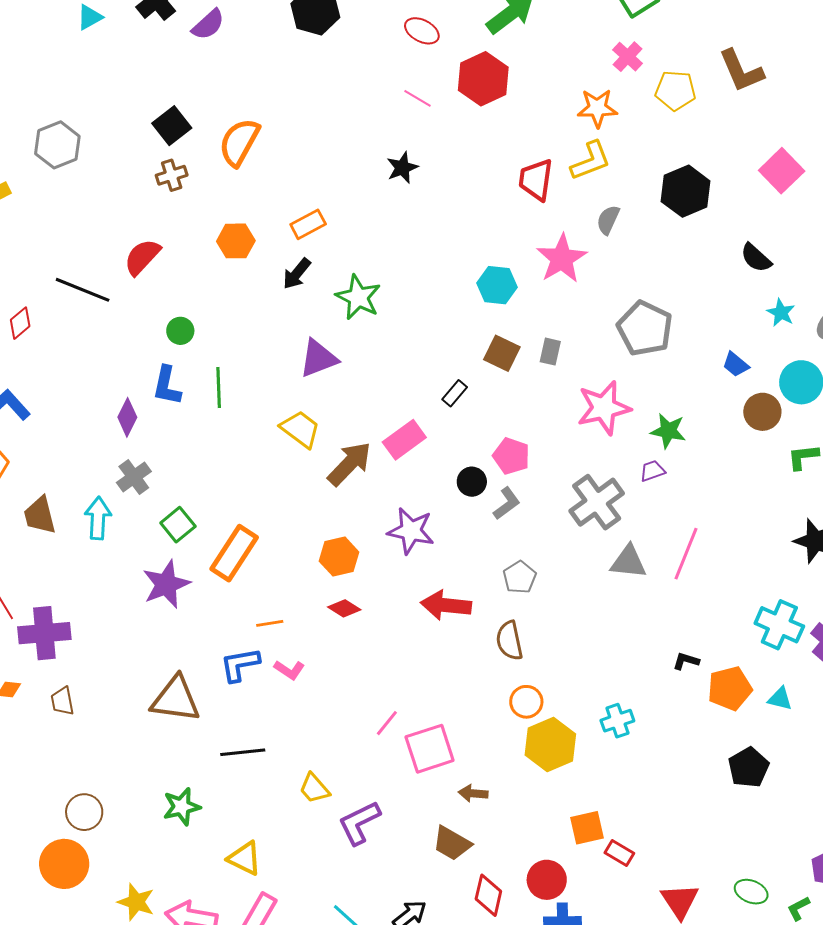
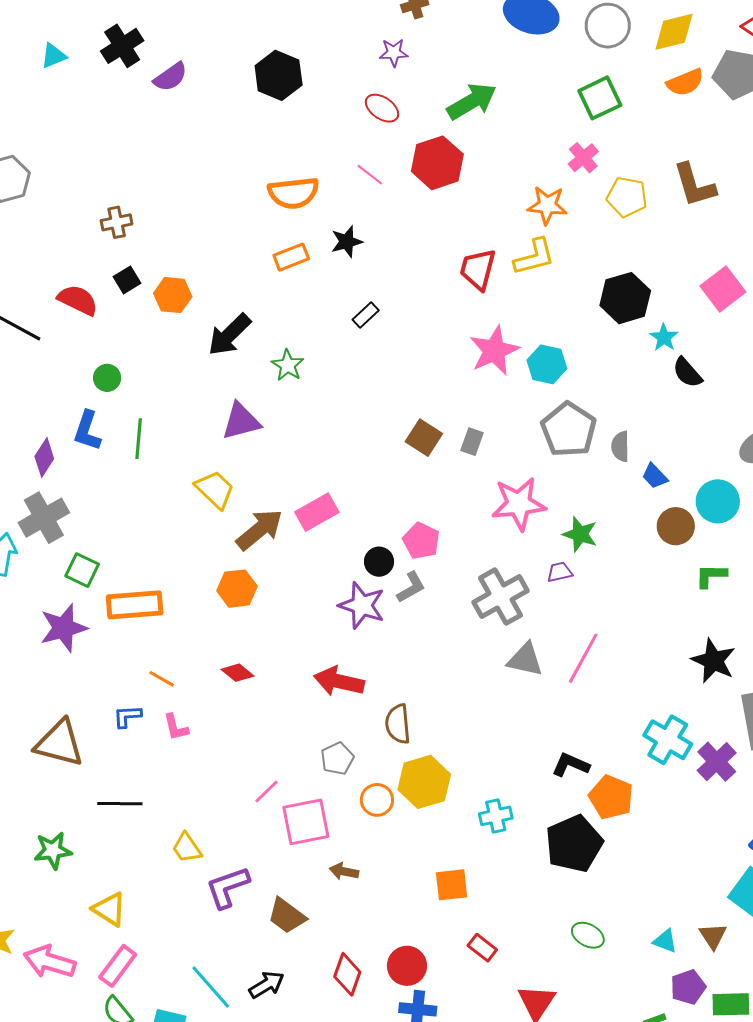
black square: (172, 126) -> (127, 280), moved, size x0.7
orange semicircle: (239, 142) -> (293, 193), moved, turned -132
gray semicircle: (608, 220) -> (620, 446), moved, turned -32
orange rectangle: (308, 224) -> (291, 257), moved
red semicircle: (142, 257) -> (78, 300), turned 66
black arrow: (297, 274) -> (229, 335), size x1.4
cyan hexagon: (497, 285) -> (547, 364), moved
green star: (358, 297) -> (288, 365), size x0.7
cyan star: (781, 313) -> (664, 337), moved
black rectangle: (455, 393) -> (366, 315), moved
gray cross: (134, 477) -> (44, 518), size x1.4
green square: (178, 525) -> (82, 570), turned -32
purple star: (411, 531) -> (362, 605), moved
orange rectangle: (234, 553) -> (135, 605), turned 46
orange hexagon: (339, 557) -> (237, 589), moved
gray pentagon: (520, 577) -> (337, 759), moved
orange line: (270, 623) -> (162, 679), turned 32
black L-shape: (686, 661) -> (571, 765), size x1.4
blue L-shape: (240, 665) -> (127, 716), size x0.7
pink L-shape: (289, 670) -> (176, 727), turned 36
orange pentagon: (730, 688) -> (611, 797), turned 30
cyan triangle: (780, 699) -> (665, 941), moved
orange circle: (526, 702) -> (377, 800), moved
yellow hexagon: (550, 745) -> (424, 782), moved
black pentagon: (749, 767) -> (574, 844), moved, size x1.4
orange square: (587, 828) -> (452, 885), moved
brown trapezoid: (452, 843) -> (287, 916), moved
green ellipse: (751, 892) -> (588, 935), moved

